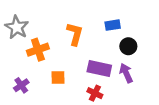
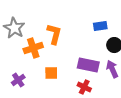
orange L-shape: (75, 34) -> (54, 34), moved

